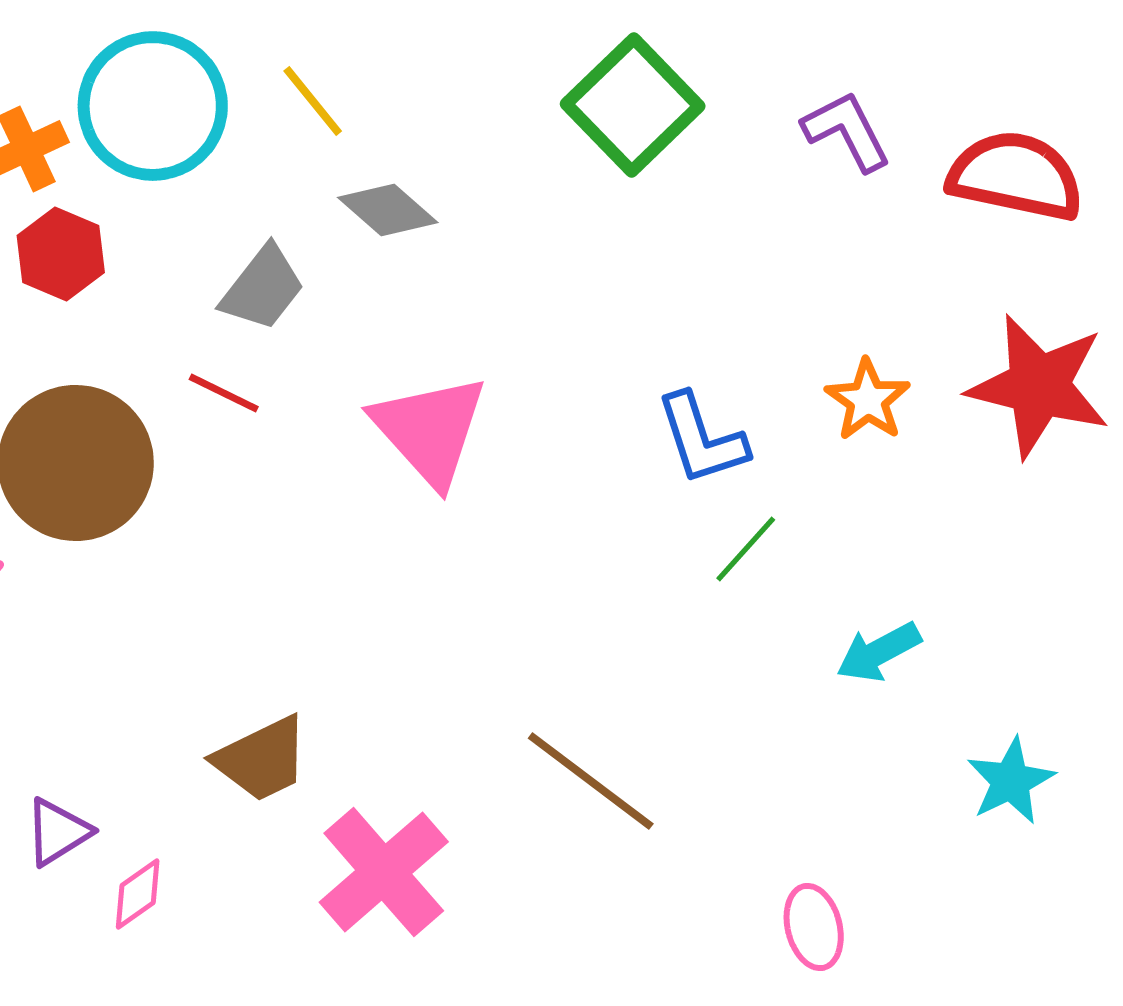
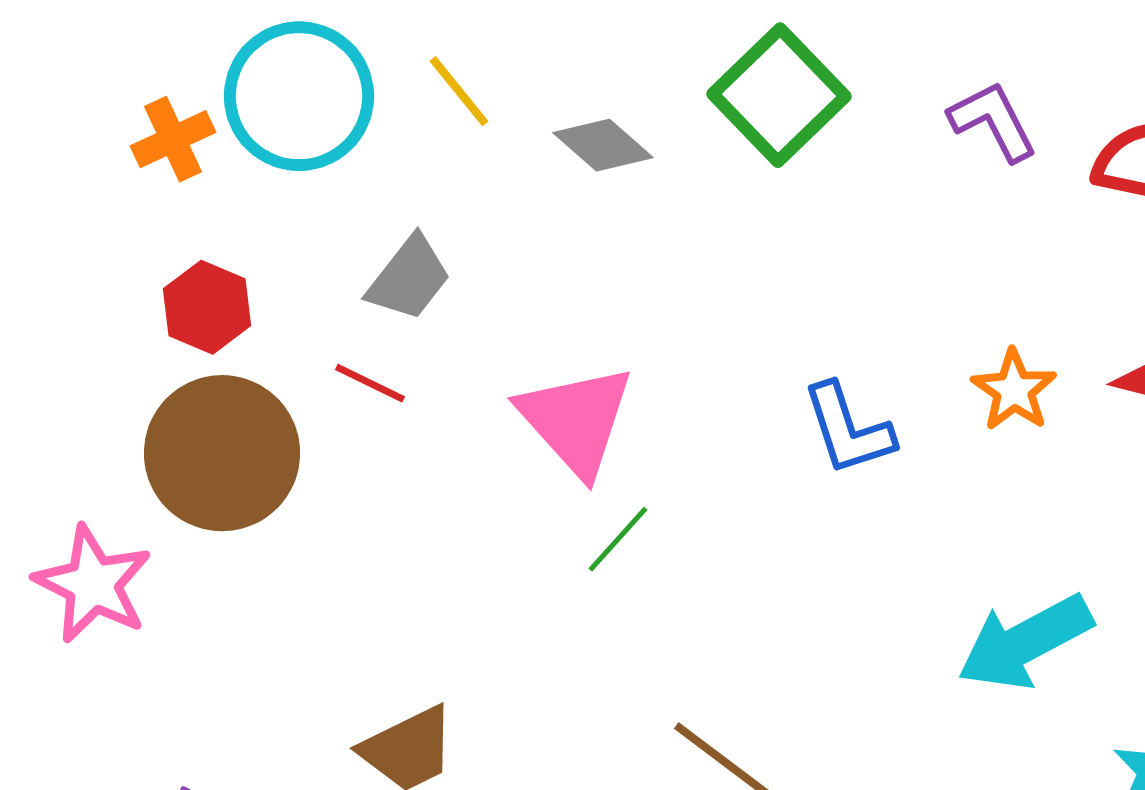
gray diamond: (388, 210) -> (603, 145), moved
red hexagon: (61, 254) -> (207, 307), moved
green line: (746, 549) -> (618, 539), moved
cyan arrow: (879, 652) -> (1025, 642), size x1.6

